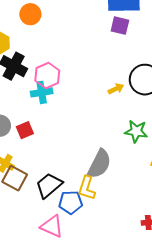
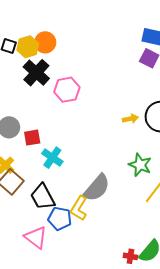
orange circle: (30, 14) -> (45, 42), moved
cyan cross: (42, 92) -> (52, 158), moved, turned 30
black trapezoid: (49, 185) -> (43, 197), turned -92

